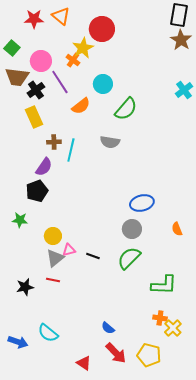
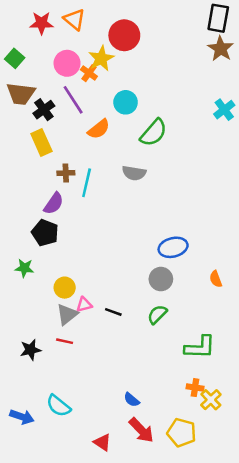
pink circle: (41, 61) -> (67, 63), moved
black pentagon: (37, 191) -> (45, 233), turned -30
green semicircle: (129, 258) -> (157, 314), size x0.7

